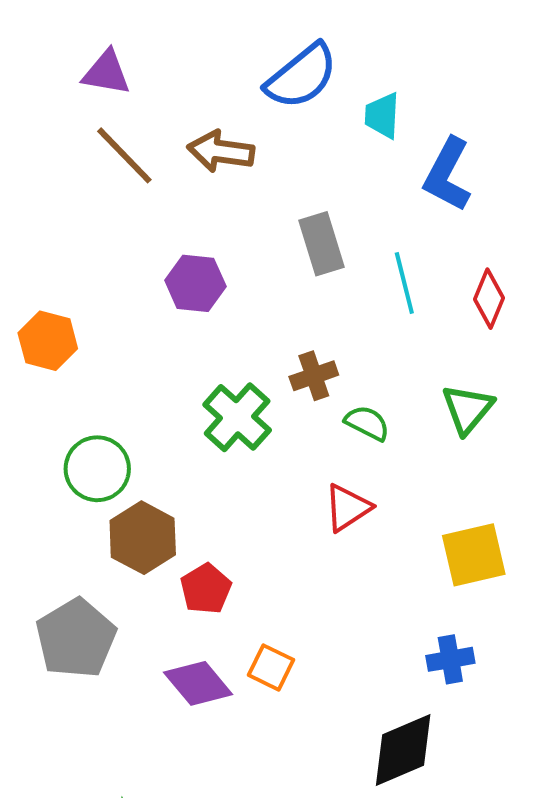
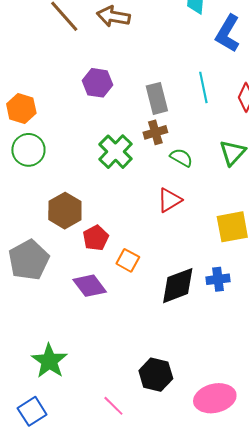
gray rectangle: (321, 244) -> (157, 98), moved
green circle: (97, 469) -> (28, 150), moved
orange square: (271, 667) -> (128, 260), moved
black diamond: (403, 750) -> (178, 286), moved

